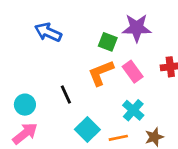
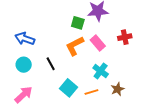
blue arrow: (48, 32) -> (25, 39), moved
cyan circle: (25, 105) -> (24, 65), moved

